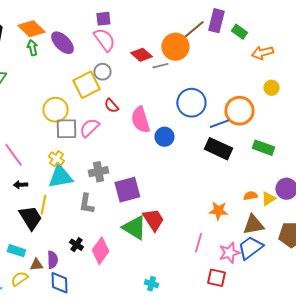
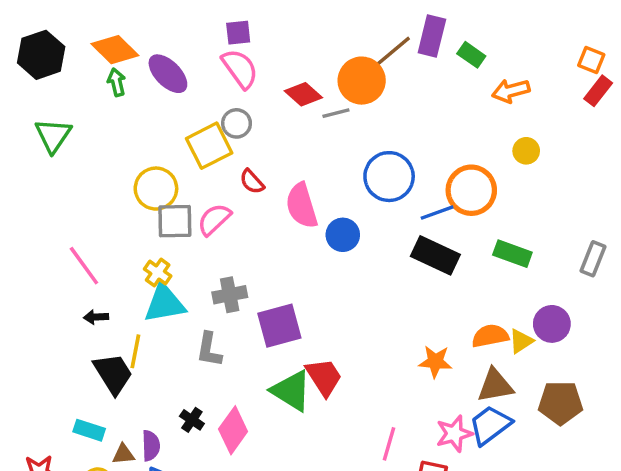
orange semicircle: (250, 196) -> (490, 336), size x1.5
pink line: (198, 243) -> (389, 444), moved

